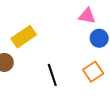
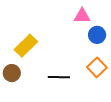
black line: (52, 75) -> (59, 77), turned -60

